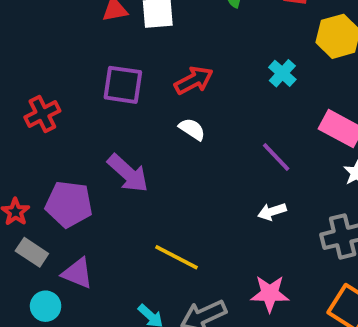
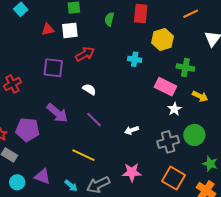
cyan cross: (282, 73) -> (135, 59), turned -32
red arrow: (194, 80) -> (85, 54), moved
purple line: (276, 157) -> (94, 120), moved
purple triangle: (77, 273) -> (42, 176), moved

